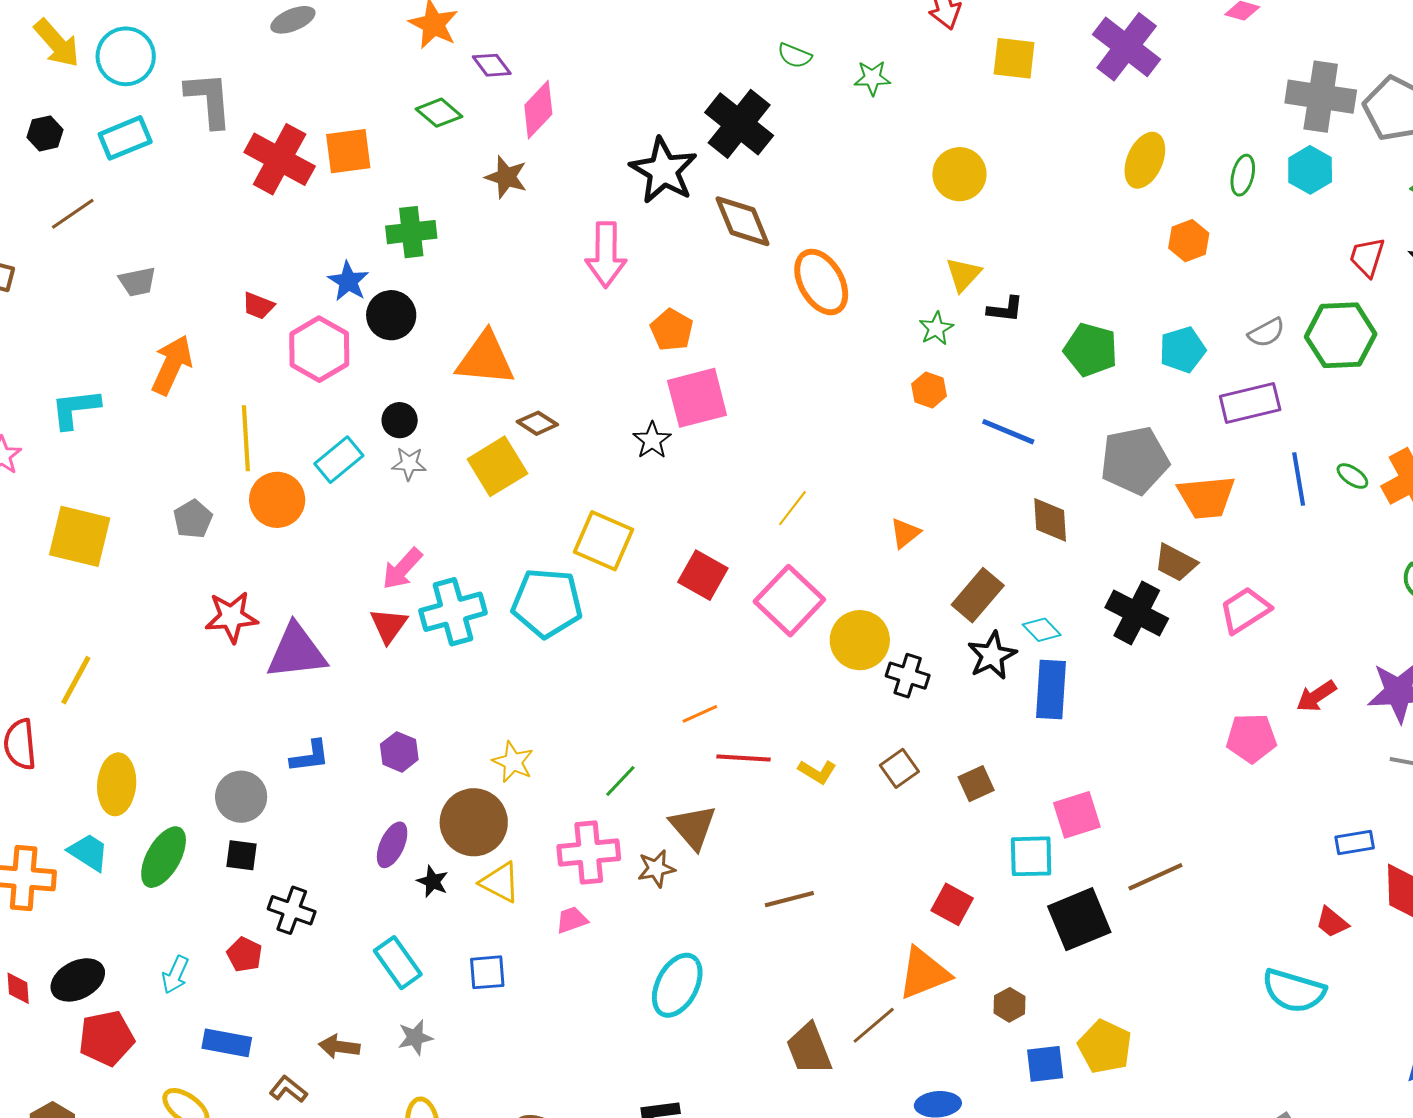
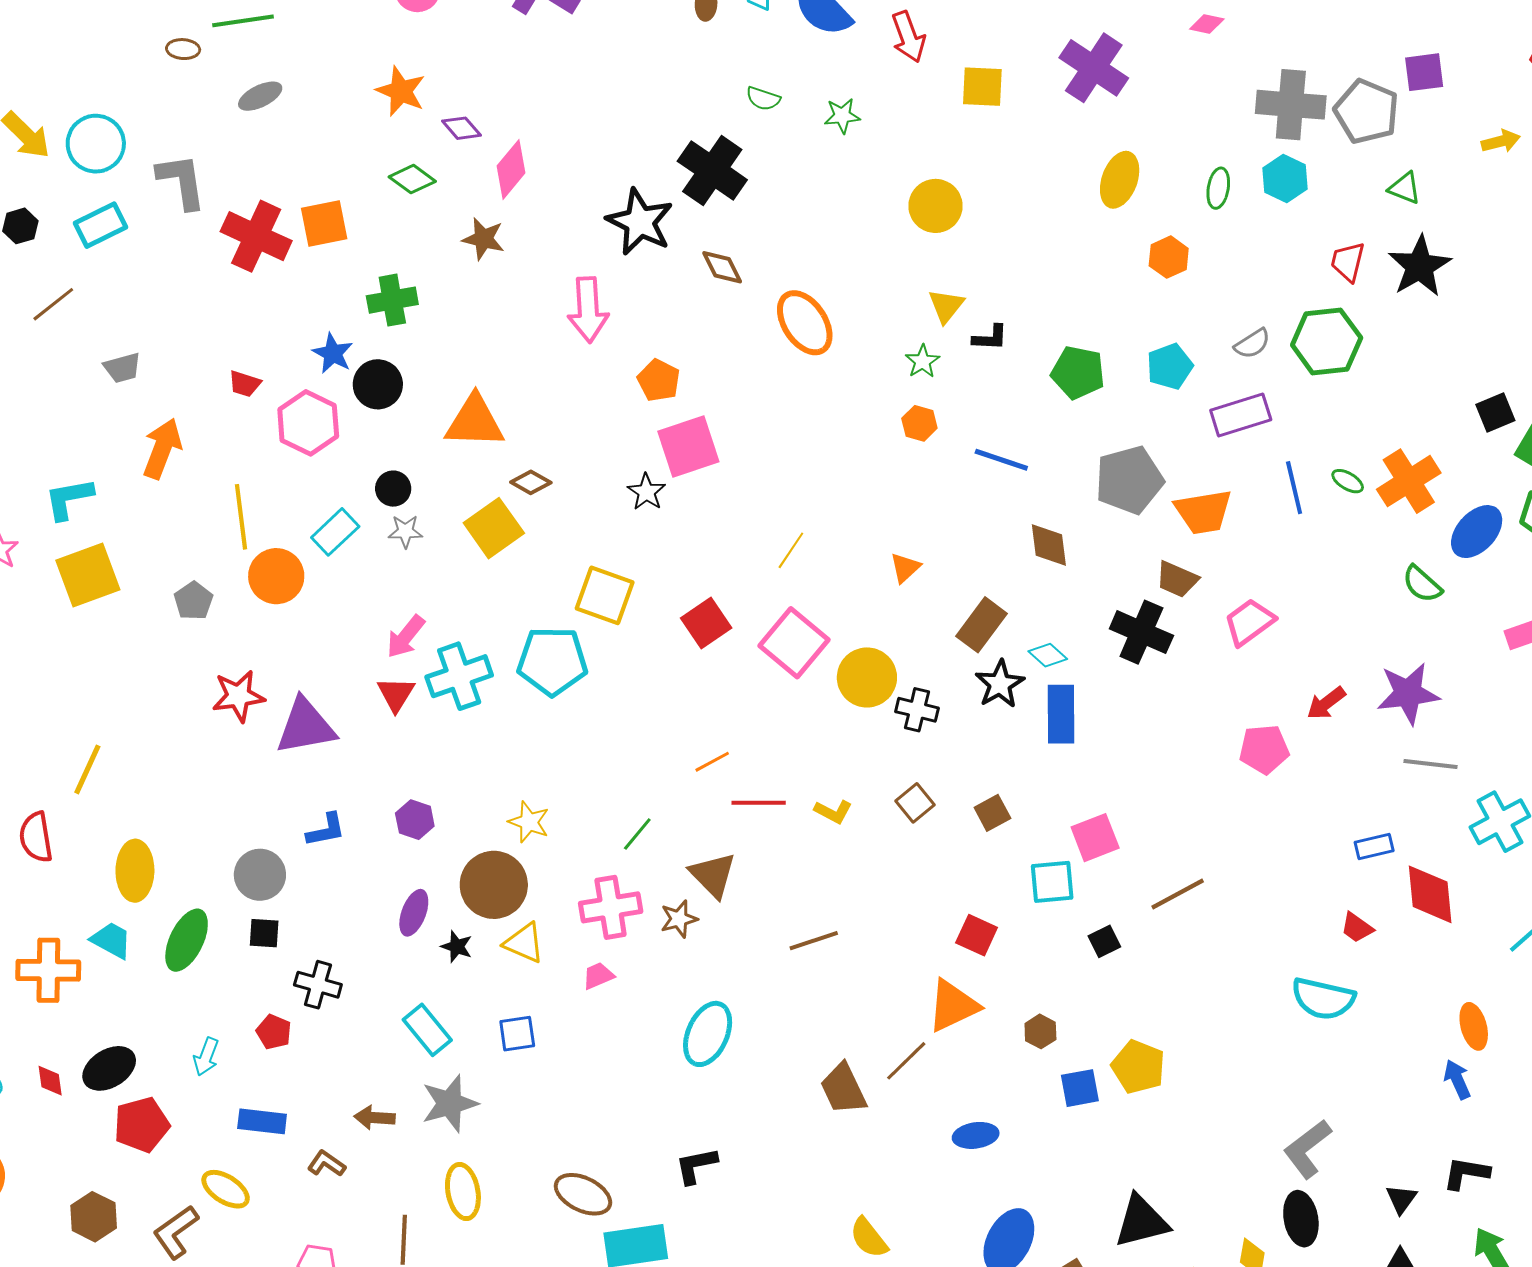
brown diamond: (742, 221) -> (722, 267), size x0.7
yellow square: (80, 536) -> (88, 575), moved, turned -30
red square: (703, 575) -> (706, 623), turned 30
black square: (1079, 919) -> (1104, 941), size x0.5
gray star: (415, 1037) -> (450, 1103), size x1.6

